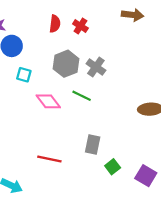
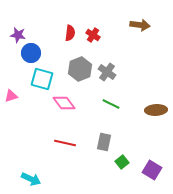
cyan square: (24, 75) -> (42, 79), size x1.6
green line: (82, 96) -> (111, 104), moved
red line: (49, 159) -> (65, 143), moved

